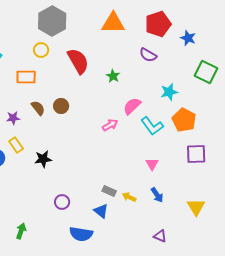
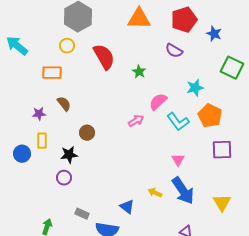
brown circle: (61, 106) -> (87, 133), moved
yellow rectangle: (16, 145) -> (42, 141), turned 35
gray rectangle: (109, 191) -> (82, 214), moved
blue arrow: (157, 195) -> (183, 191), size x1.8
purple circle: (62, 202) -> (64, 178), moved

